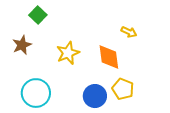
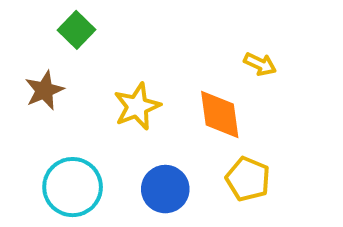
blue circle: (95, 96) -> (165, 189), moved

